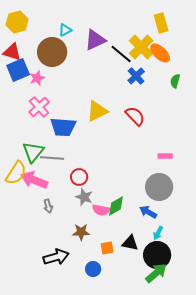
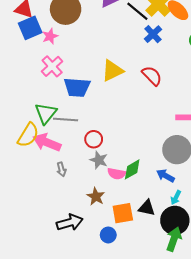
brown star: (81, 232) -> (96, 196), turned 30
orange square: (107, 248) -> (123, 213), size x1.5
green arrow: (156, 273) -> (174, 239), turned -30

